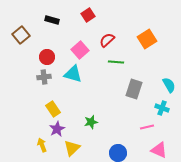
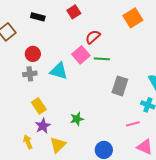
orange square: (147, 39) -> (133, 18), moved
pink square: (80, 50) -> (81, 55), moved

